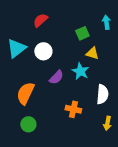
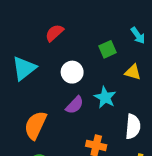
cyan arrow: (106, 22) -> (138, 35), turned 152
white circle: (43, 51) -> (72, 72), moved
yellow triangle: (92, 53) -> (133, 72), moved

